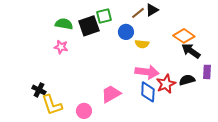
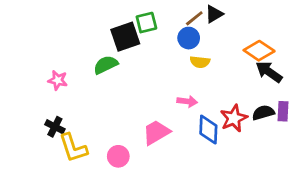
green semicircle: (64, 24) -> (106, 65), moved, turned -36
blue circle: (126, 32) -> (189, 38), moved
pink star: (61, 47) -> (58, 80), moved
pink arrow: (147, 72) -> (187, 101), moved, size x0.6
purple rectangle: (207, 72) -> (283, 111), moved

